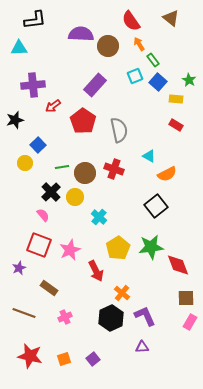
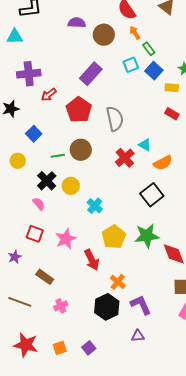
purple semicircle: (81, 34) -> (77, 23), size x0.7
yellow circle: (25, 163) -> (18, 161), moved
red cross: (114, 169) -> (125, 158), moved, turned 30
brown circle: (85, 173) -> (81, 150), moved
red square: (39, 245) -> (35, 234), size x0.7

